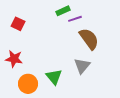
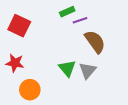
red square: (18, 24) -> (19, 26), size x1.5
green triangle: (54, 77) -> (67, 68), moved

